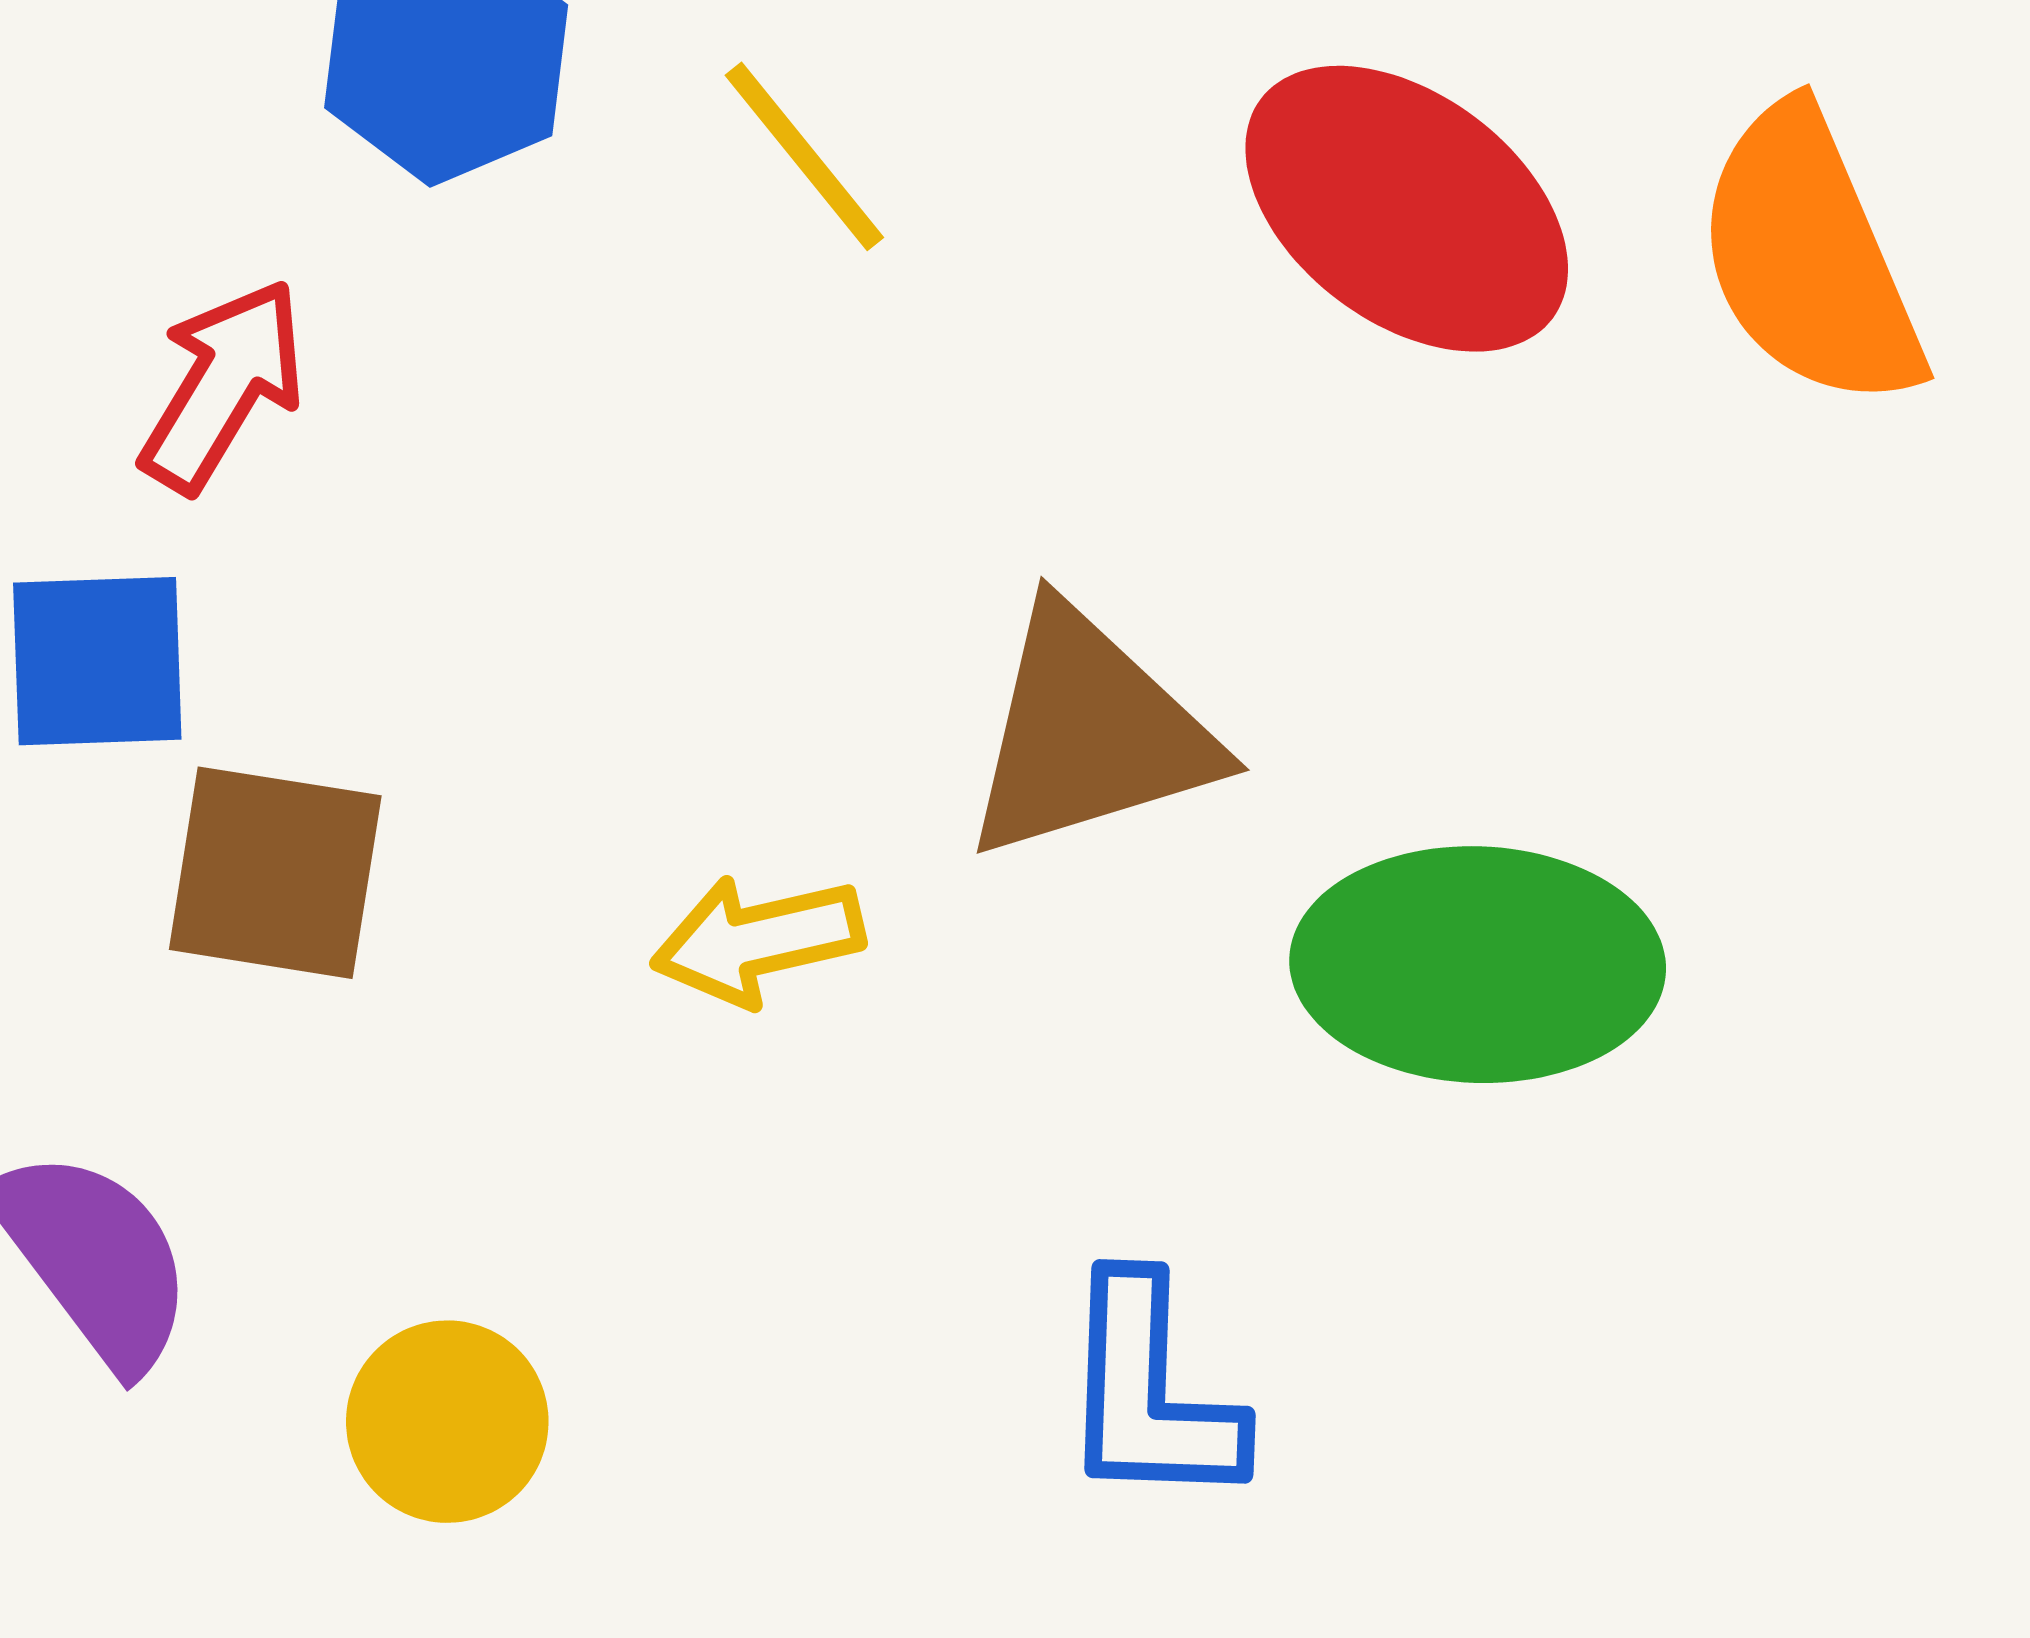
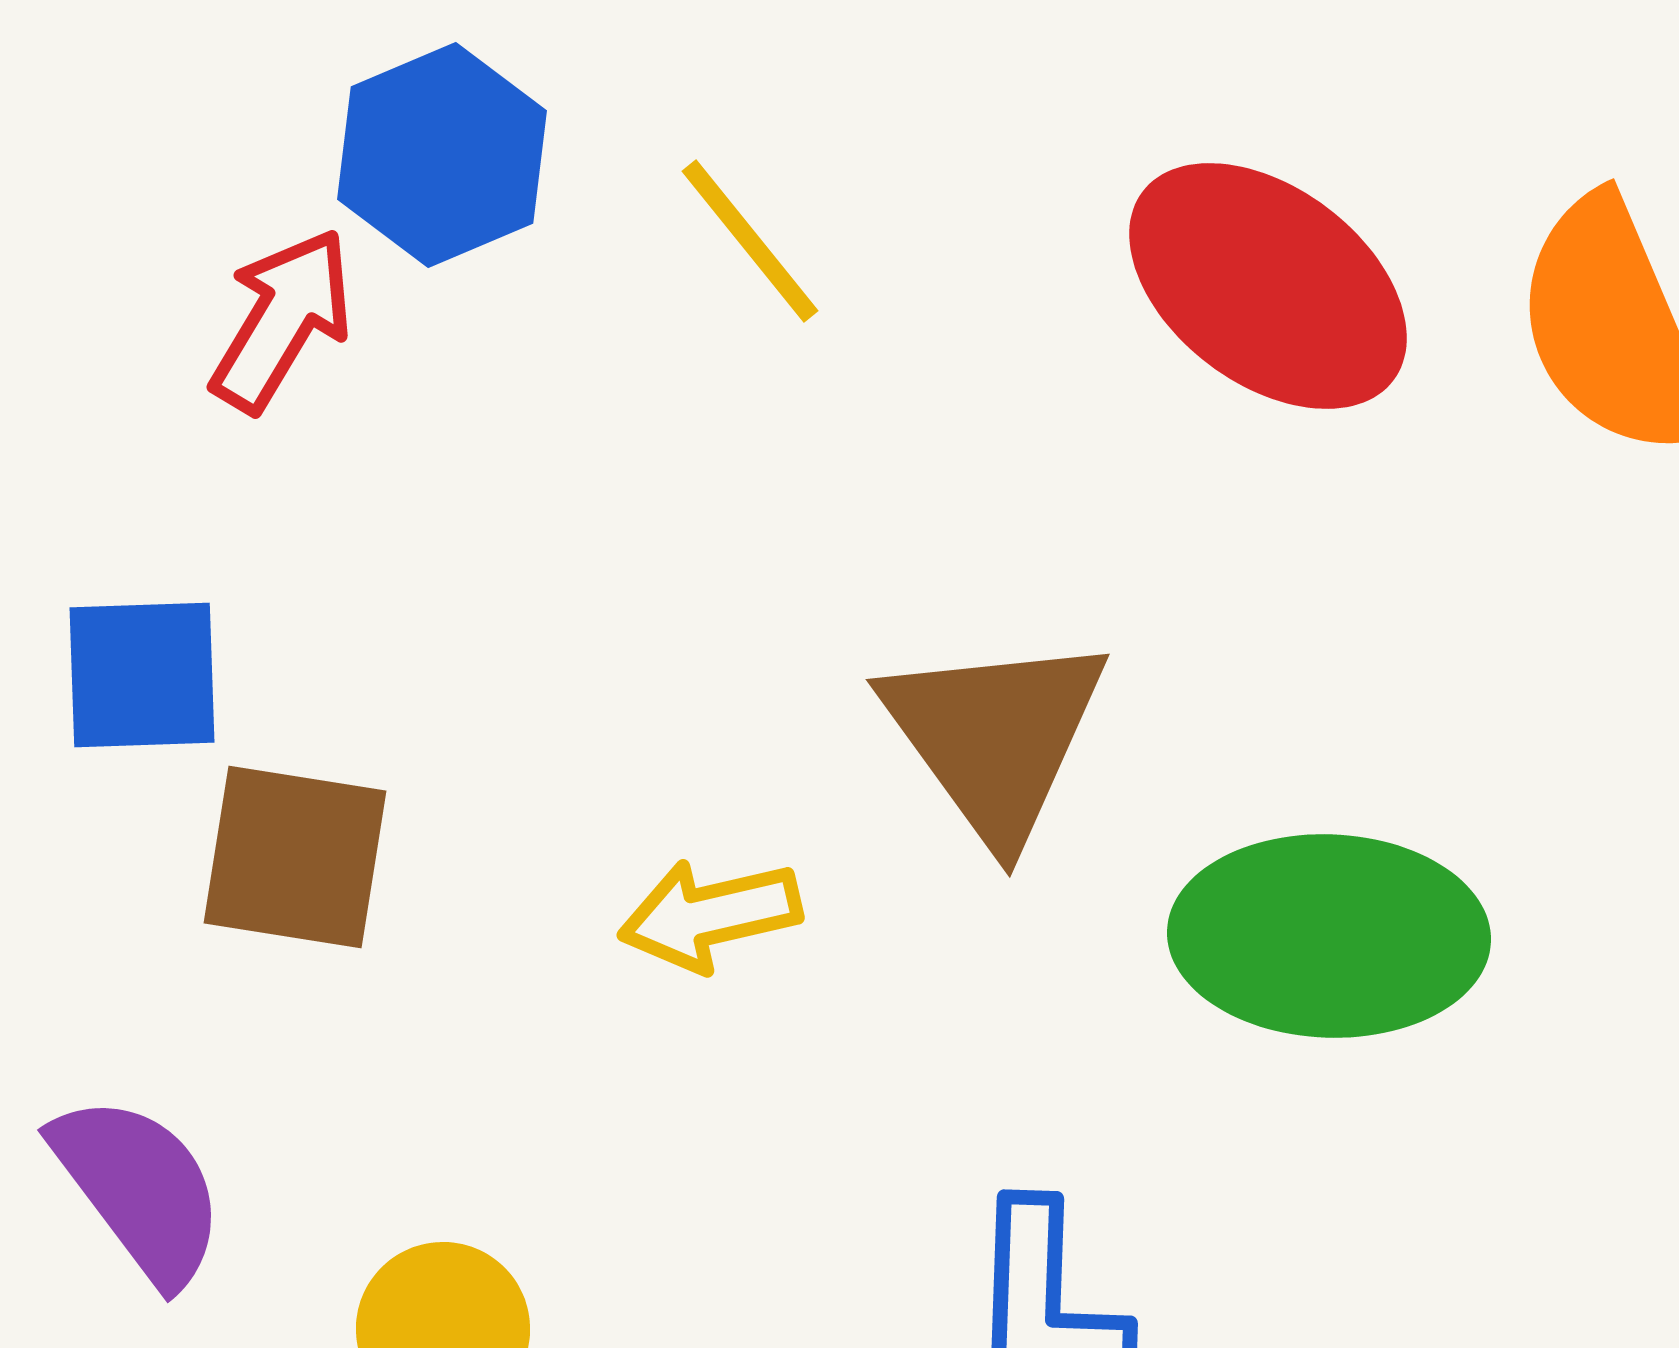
red arrow: (223, 385) -> (282, 320), moved
brown triangle: (1089, 733) -> (995, 737), turned -49

